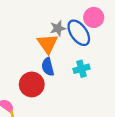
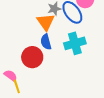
cyan cross: (82, 69) -> (75, 43), size x1.5

